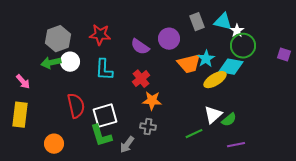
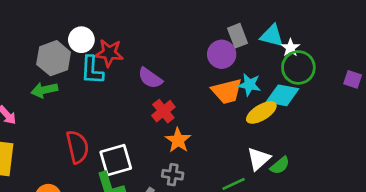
purple circle: (169, 39) -> (222, 54), moved
purple semicircle: (140, 47) -> (150, 78), moved
cyan star: (206, 59) -> (249, 85), turned -30
white circle: (70, 62) -> (81, 40), moved
cyan L-shape: (104, 70) -> (92, 70), moved
orange star: (152, 101) -> (178, 140), turned 30

